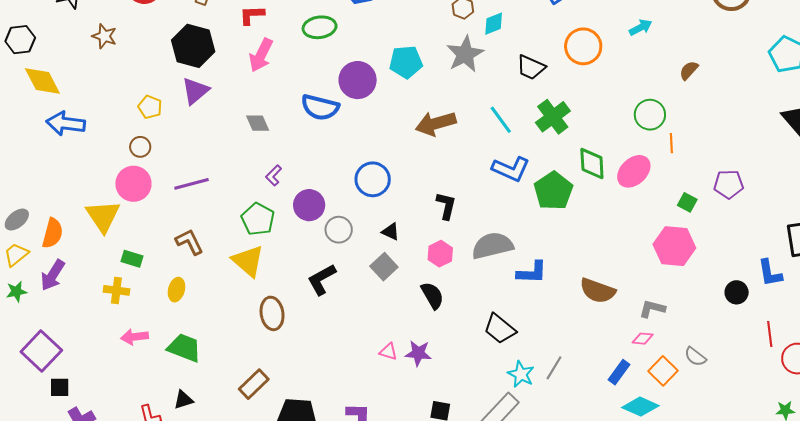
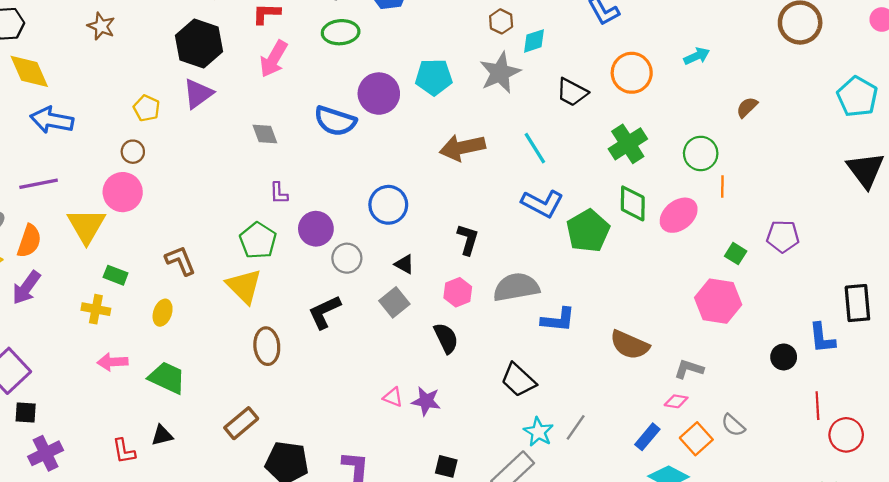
green cross: (553, 117) -> (628, 144), moved
purple L-shape: (274, 175) -> (279, 193), turned -50
purple line: (192, 184) -> (39, 184), moved

